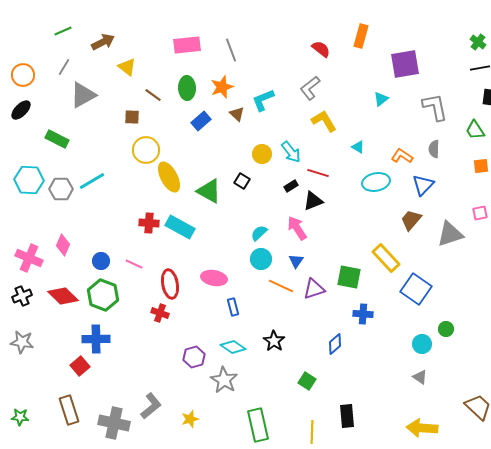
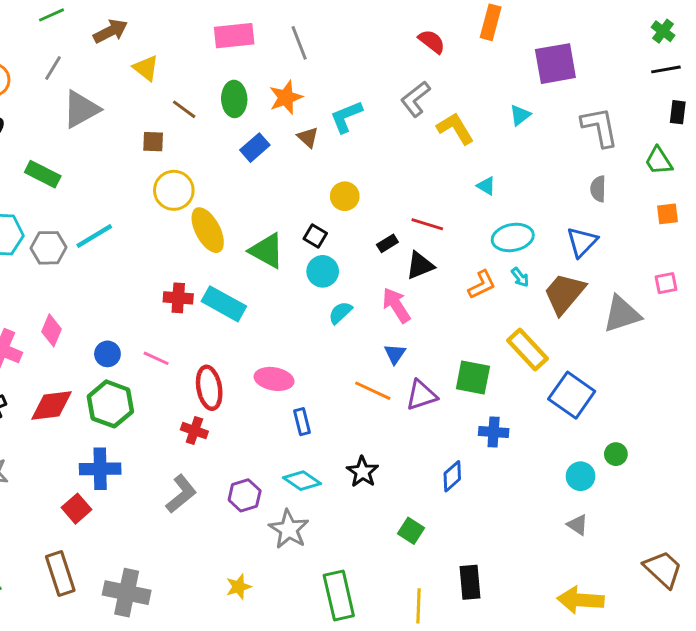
yellow L-shape: (324, 121) -> (455, 128), moved
cyan arrow: (291, 152) -> (520, 277), moved, size x0.6
orange L-shape: (402, 156) -> (482, 285), moved, turned 120
brown trapezoid: (411, 220) -> (564, 293), size x1.4
cyan circle: (261, 259) -> (323, 271), moved
red diamond: (63, 296) -> (51, 405), turned -52
gray L-shape: (151, 406) -> (181, 494), moved

